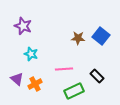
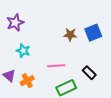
purple star: (23, 26) -> (15, 23), turned 30
blue square: (101, 36) -> (93, 33), turned 30

